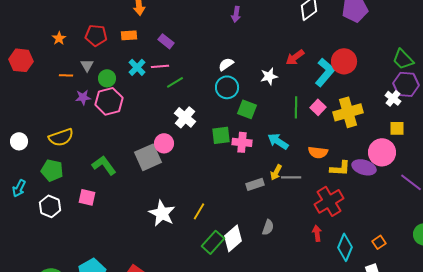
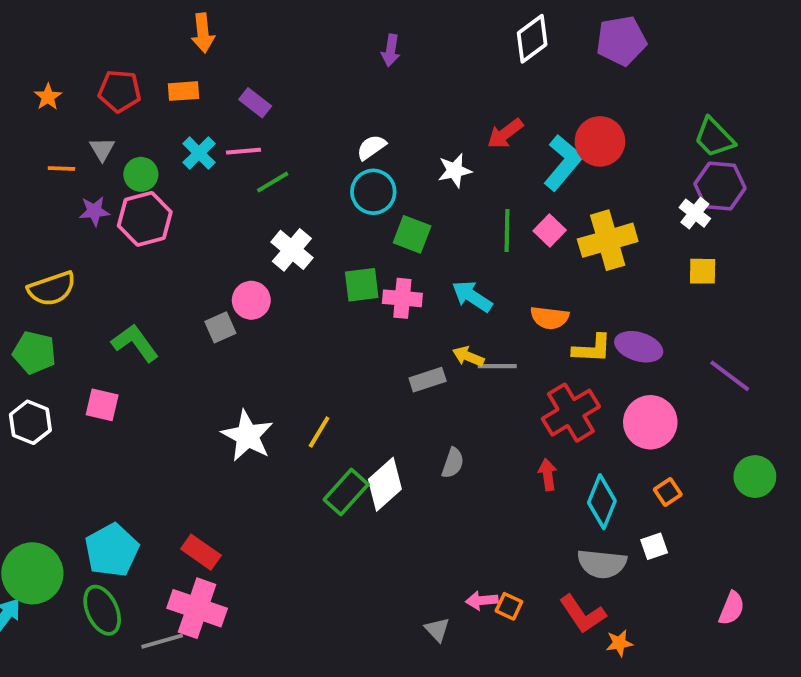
pink circle: (382, 152) -> (650, 422), moved
gray square: (148, 157) -> (220, 327), size x0.6
yellow arrow: (276, 172) -> (468, 356), turned 84

